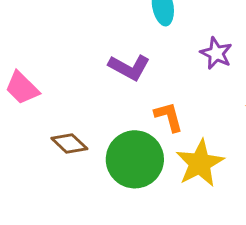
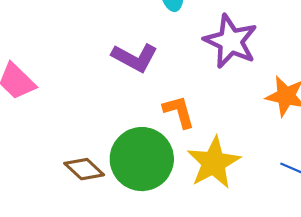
purple star: (216, 53) -> (231, 41), size x1.5
brown diamond: (69, 143) -> (84, 169), moved

